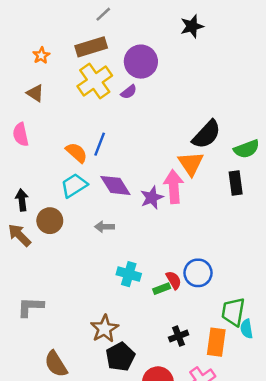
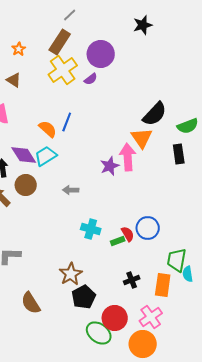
brown rectangle: (91, 47) -> (60, 42), turned -40
purple diamond: (115, 185) -> (24, 155), moved

